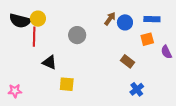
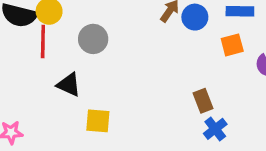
gray circle: (77, 35) -> (93, 39), moved
brown rectangle: (127, 61) -> (203, 101), moved, turned 32

